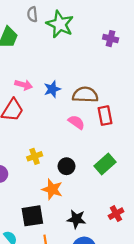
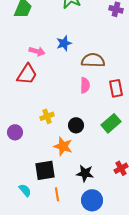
blue star: (52, 89) -> (64, 43), moved
red rectangle: (105, 116) -> (116, 88), moved
pink semicircle: (76, 122) -> (85, 85), turned 56

